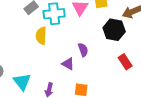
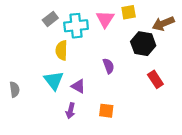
purple triangle: (68, 64) -> (78, 86), moved
cyan triangle: (22, 82) -> (54, 81), moved

